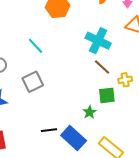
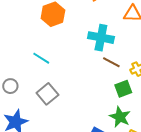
green star: (90, 112) -> (120, 117), moved, size x1.5

